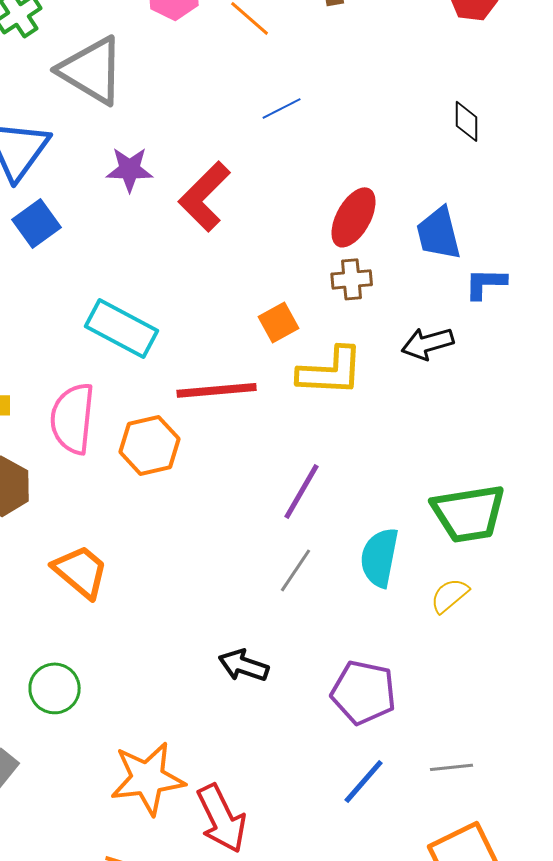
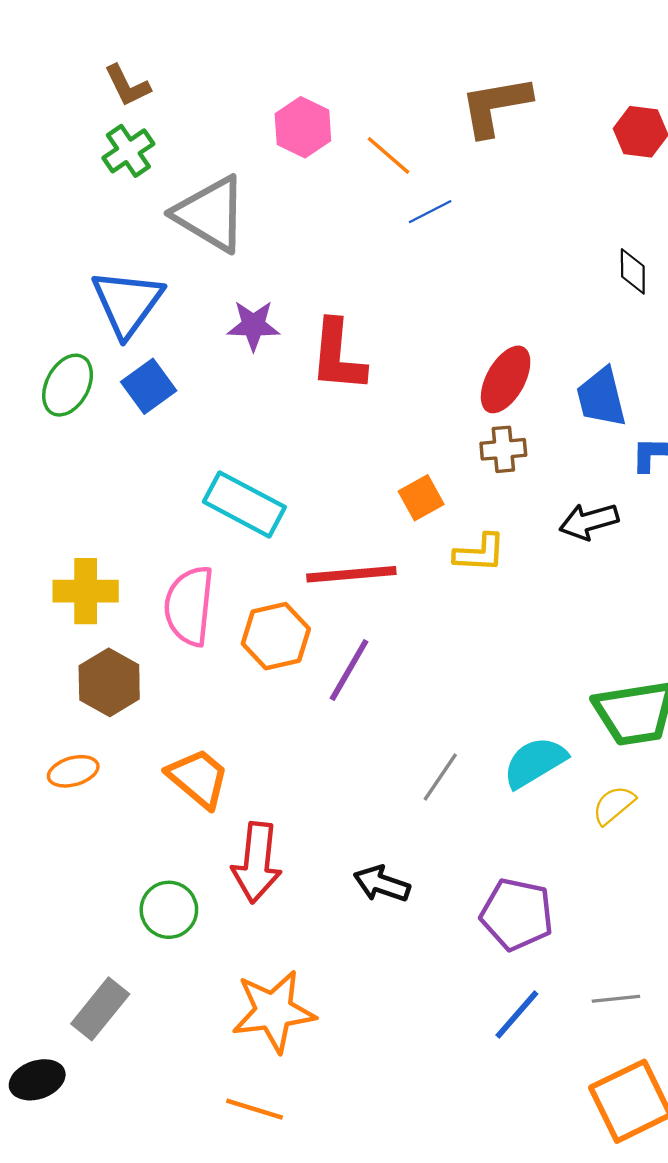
blue line: (282, 108) -> (430, 212), moved
red L-shape: (205, 196) -> (338, 356), turned -40
yellow L-shape: (331, 371) -> (480, 553), size x0.7
purple line: (302, 491) -> (349, 670), moved
cyan semicircle: (380, 557) -> (535, 762), turned 48
red arrow: (222, 818) -> (257, 863), moved, turned 32

